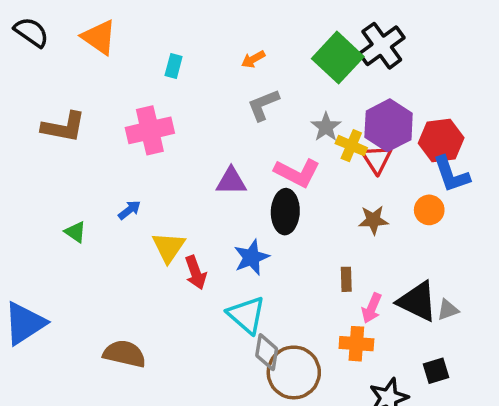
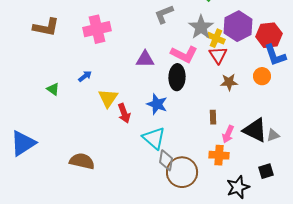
gray star: (326, 127) -> (201, 27), size x1.4
red triangle: (377, 159) -> (218, 55), moved
blue star: (251, 257) -> (157, 104), turned -30

